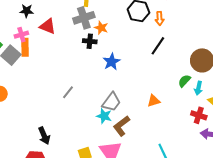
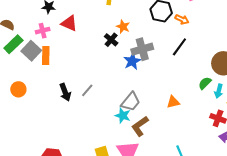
gray cross: (84, 18) -> (142, 49), moved
orange arrow: (159, 18) -> (182, 19), turned -64
black cross: (90, 41) -> (111, 40), turned 32
orange rectangle: (25, 47) -> (46, 56), moved
black arrow: (44, 136) -> (65, 92), moved

